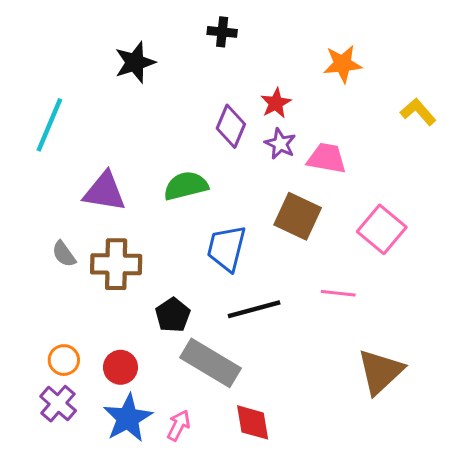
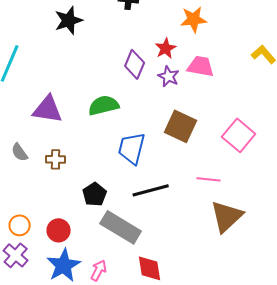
orange star: (343, 64) -> (194, 19), moved
pink trapezoid: (327, 158) -> (201, 66), moved
brown cross: (116, 264) -> (56, 159), size x0.6
brown triangle: (380, 372) -> (227, 216), moved

